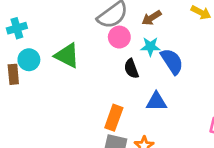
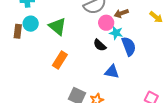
pink circle: (119, 37) -> (106, 23), moved
black semicircle: (131, 69) -> (100, 45), turned -40
orange rectangle: (114, 118) -> (60, 60), moved

